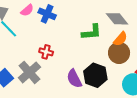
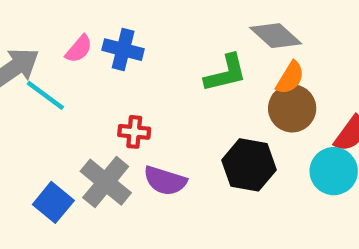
purple semicircle: (74, 79) -> (165, 181), moved, turned -36

